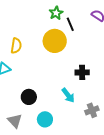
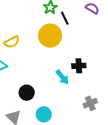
yellow semicircle: (16, 46) -> (12, 42), turned 56
cyan arrow: (68, 95) -> (62, 77), moved

